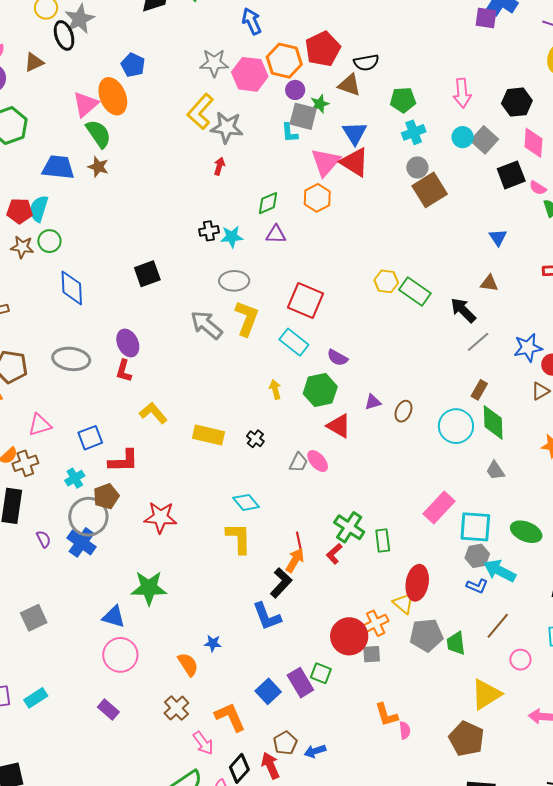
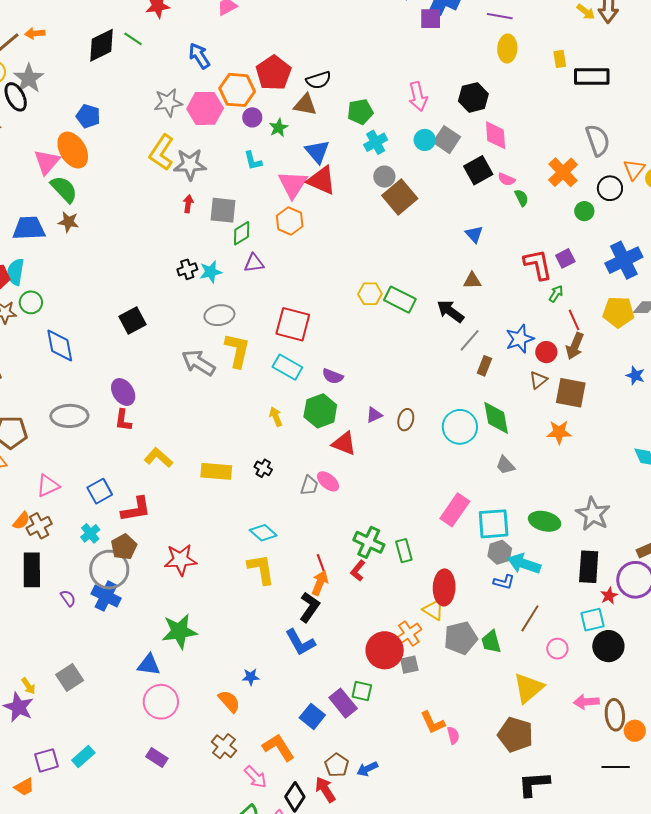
gray square: (303, 116) -> (223, 210), moved
brown rectangle: (479, 390) -> (484, 366), moved

